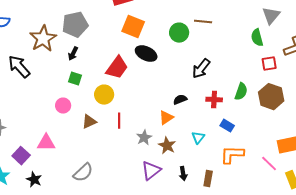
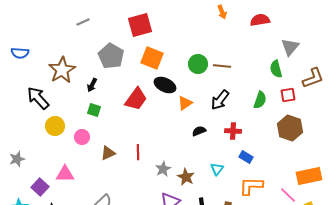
brown line: (203, 22) -> (222, 66), moved
gray pentagon: (75, 25) -> (111, 56), moved, turned -30
green semicircle: (241, 92) -> (260, 100), moved
yellow circle: (104, 95) -> (55, 126), moved
orange triangle: (166, 118) -> (185, 103), moved

